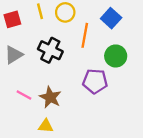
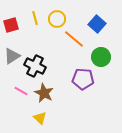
orange line: (85, 35) -> (74, 39), turned -60
black cross: (50, 50) -> (35, 66), moved
yellow triangle: (46, 126) -> (40, 118), turned 40

